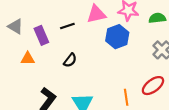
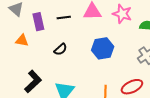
blue hexagon: (117, 37) -> (103, 48), moved

